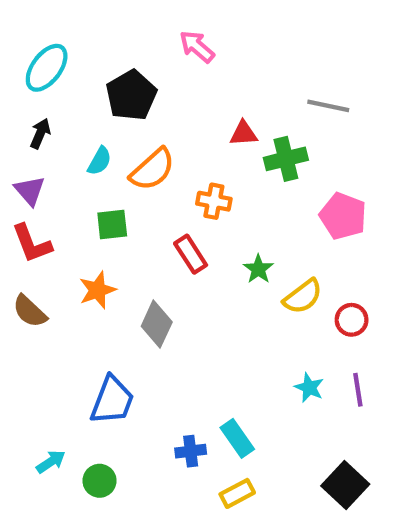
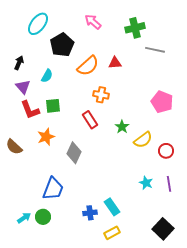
cyan ellipse: (47, 68) -> (38, 24), moved
green cross: (286, 159) -> (135, 28), moved
orange semicircle: (152, 169) -> (88, 66), moved
purple triangle: (30, 191) -> (23, 87), moved
red L-shape: (32, 244) -> (30, 110), moved
green circle: (100, 481) -> (43, 217), moved

